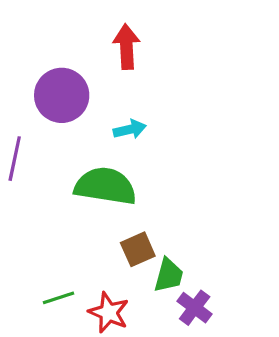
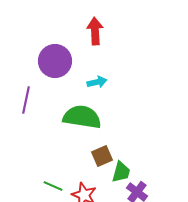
green line: (58, 298) -> (53, 186), turned 42

